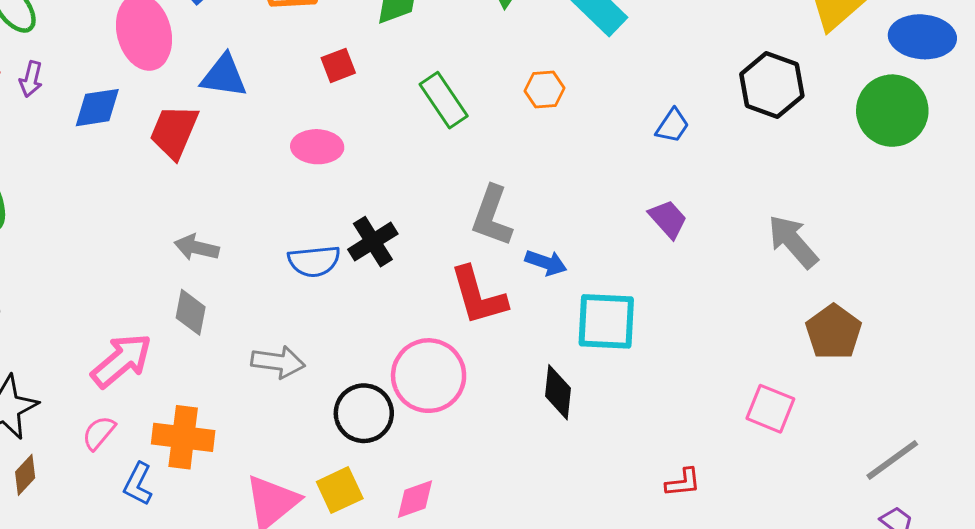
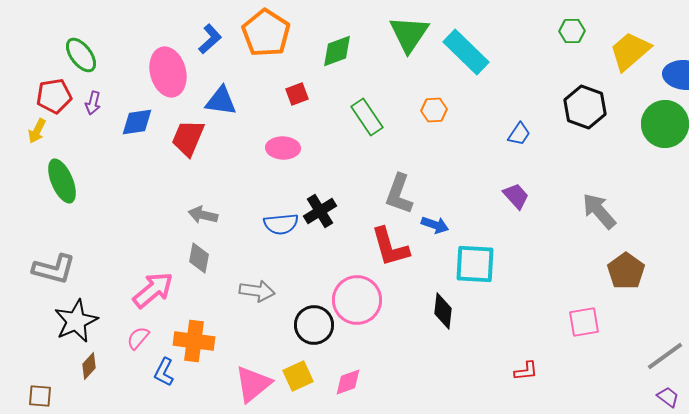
pink square: (770, 409) -> (584, 322), turned -32

